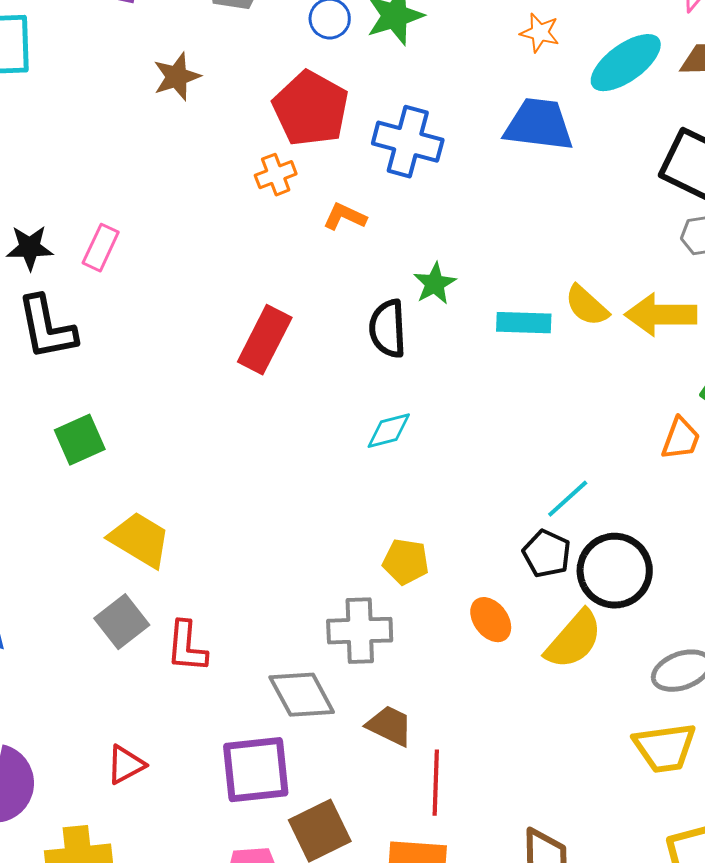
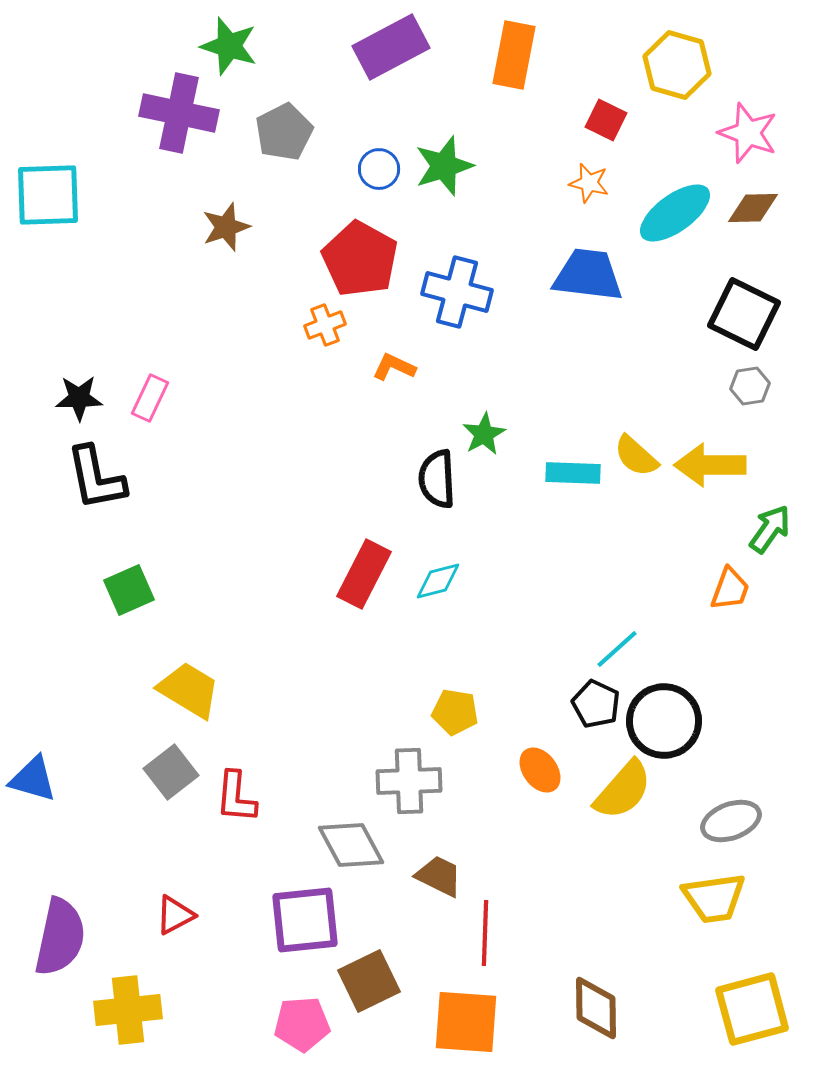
red rectangle: (265, 340) -> (364, 574), moved

